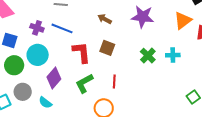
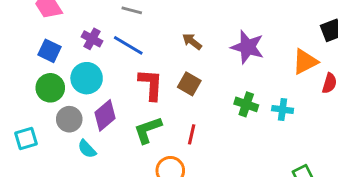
green cross: (148, 56) -> (246, 104), turned -35
gray circle: (23, 92) -> (69, 119), moved

